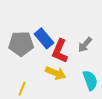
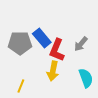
yellow arrow: (56, 73) -> (53, 71), turned 78

